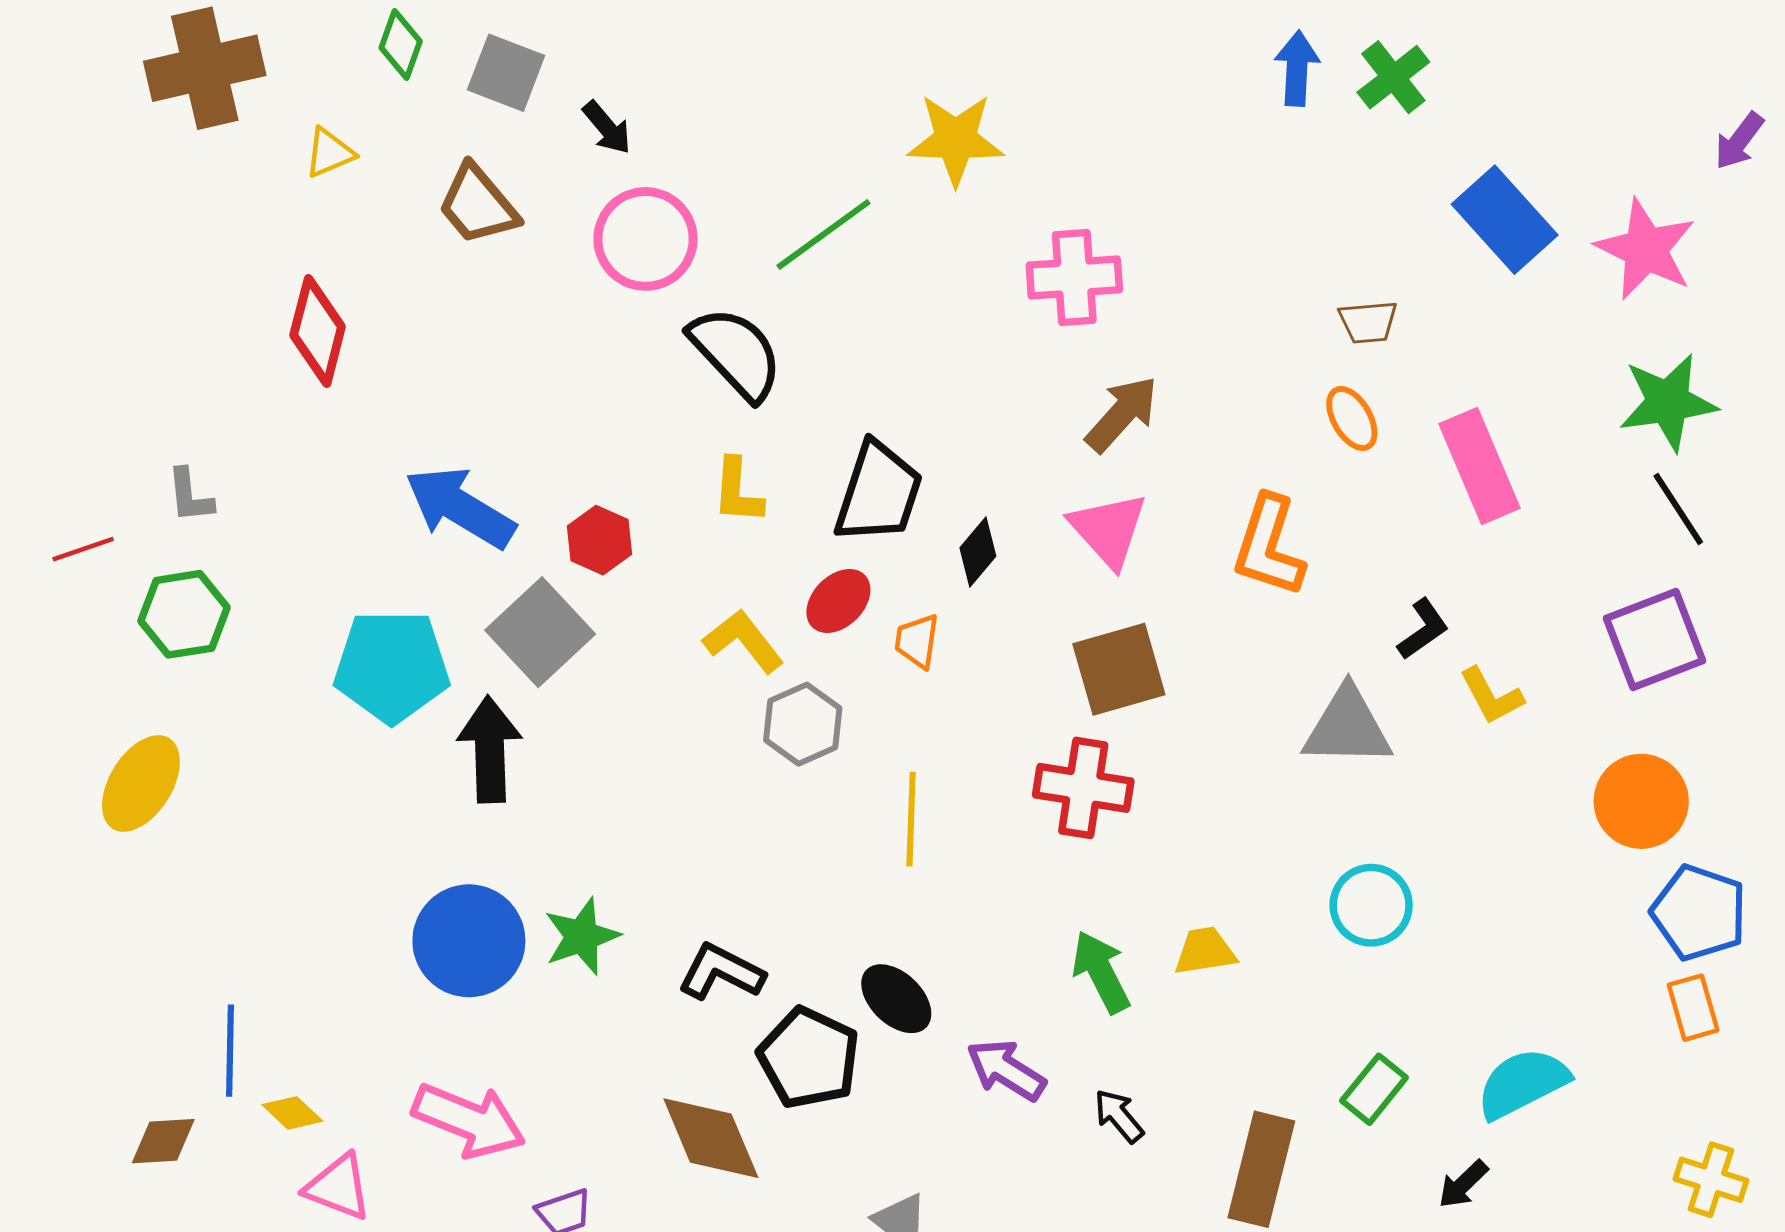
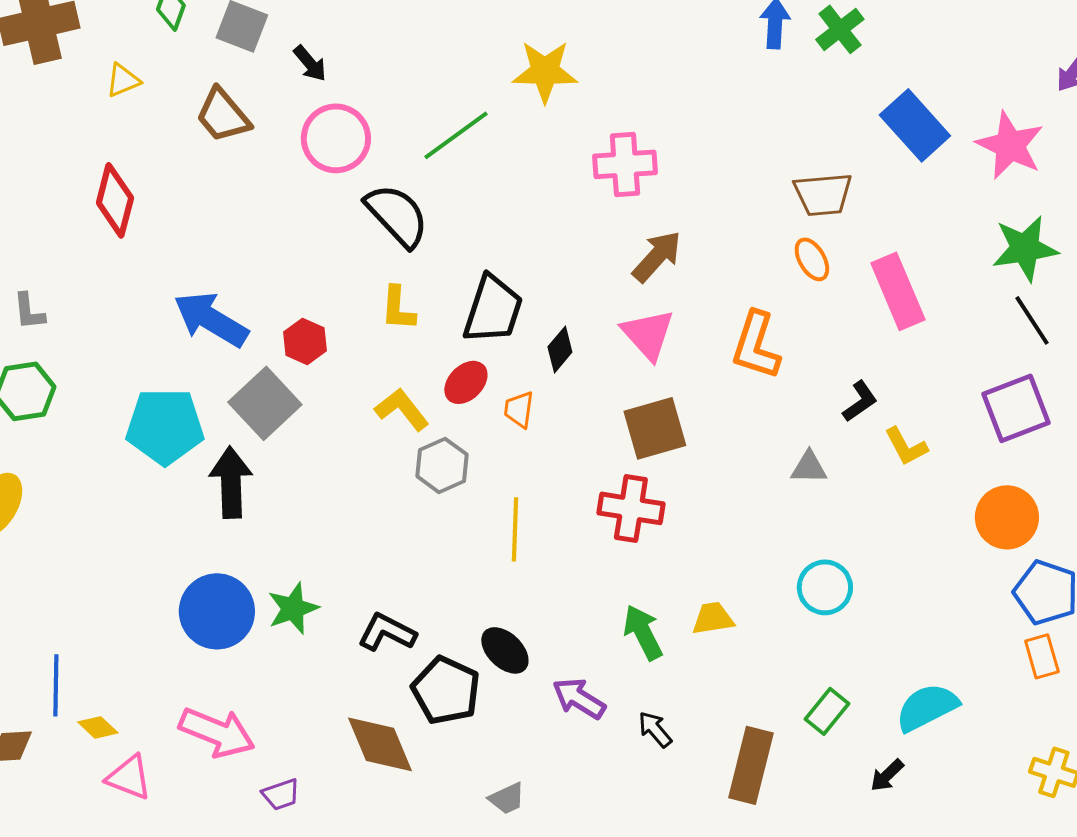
brown trapezoid: (1368, 322) -> (823, 194), size x1.5
gray triangle: (1347, 727) -> (809, 467), size x0.6

